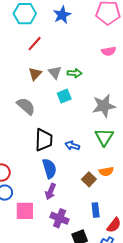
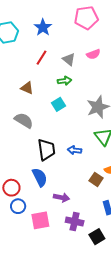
red line: (35, 44) -> (41, 58), moved
gray triangle: (55, 72) -> (69, 59), moved
brown triangle: (35, 74) -> (27, 88), turned -40
blue semicircle: (49, 168) -> (40, 177), moved
purple arrow: (51, 191) -> (61, 197), turned -91

